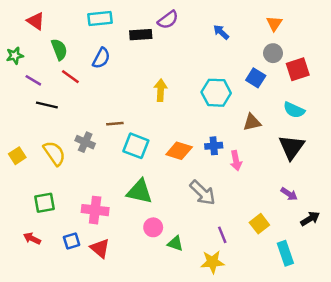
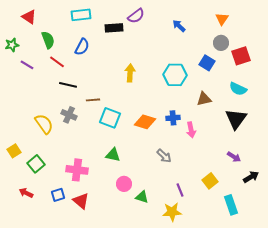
black line: (47, 105) -> (68, 85), moved
yellow square: (17, 156) -> (14, 151), moved
green triangle: (140, 192) -> (113, 155), size x0.7
gray arrow: (203, 193) -> (164, 156), size x0.7
green square: (44, 203) -> (36, 164), turned -30

